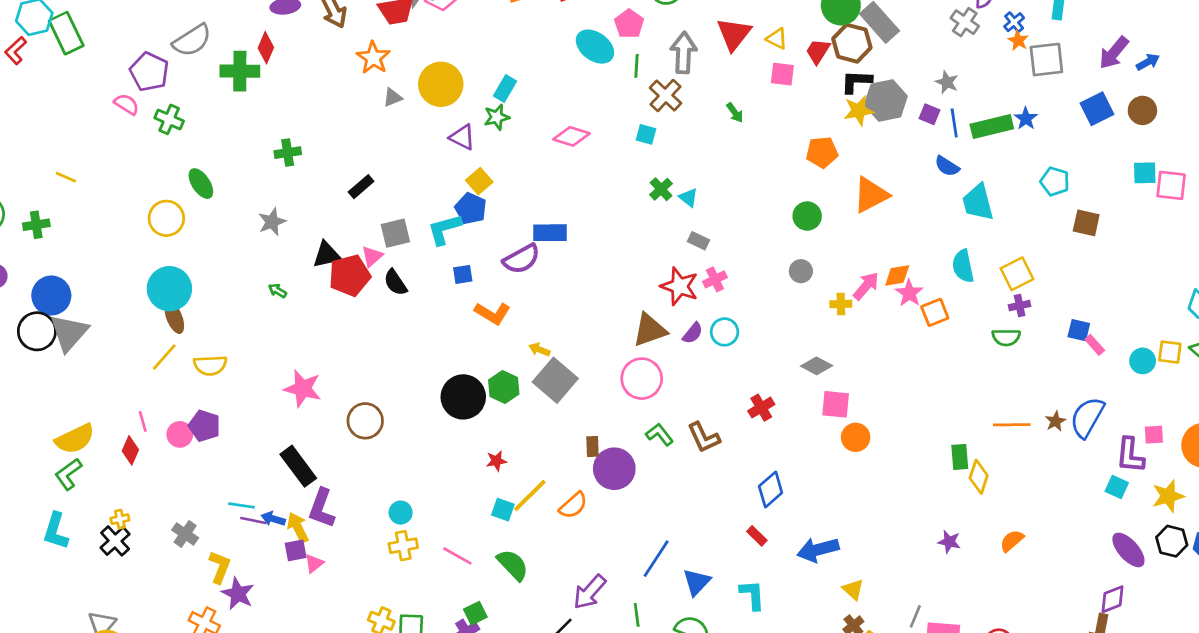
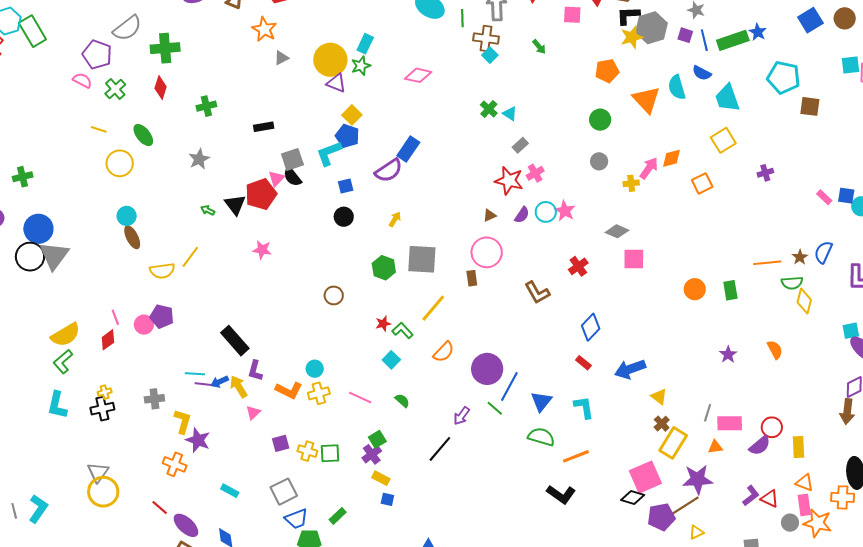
red diamond: (266, 48) -> (161, 87), moved
yellow circle: (441, 84) -> (330, 60), moved
brown cross: (666, 96) -> (486, 38), turned -30
green cross: (169, 119) -> (115, 89), turned 30
cyan square: (646, 134) -> (490, 55), moved, turned 35
yellow line: (66, 177) -> (99, 129), moved
cyan pentagon: (1055, 181) -> (784, 77), size x1.5
black rectangle: (361, 187) -> (264, 127), turned 36
orange triangle: (871, 195) -> (646, 100), turned -40
blue rectangle: (550, 233) -> (408, 149), turned -50
gray rectangle: (699, 241) -> (520, 145), turned -63
black triangle: (327, 255) -> (235, 205), moved, turned -50
cyan semicircle: (963, 266) -> (677, 87), moved
yellow square: (1017, 274) -> (723, 140), moved
black semicircle: (395, 282) -> (292, 177), moved
cyan circle: (169, 289) -> (127, 216), size x0.6
pink star: (909, 293) -> (565, 211), moved
orange L-shape: (492, 313) -> (289, 390), moved
brown triangle: (650, 330) -> (490, 215), size x0.5
blue square: (1079, 330) -> (846, 196), moved
green semicircle: (1006, 337) -> (792, 283), moved
yellow arrow: (539, 350) -> (395, 219), moved, turned 105
yellow line: (164, 357) -> (190, 257), moved
gray square: (555, 380) -> (422, 259), turned -32
pink star: (303, 389) -> (262, 250), moved, size x0.7
black circle: (463, 397) -> (344, 217), moved, size x0.6
blue semicircle: (1087, 417) -> (823, 252), size x0.7
brown circle: (365, 421) -> (334, 295), moved, size x0.7
green L-shape: (659, 434) -> (403, 330), moved
orange circle: (856, 437) -> (695, 289), moved
brown rectangle: (592, 447) -> (472, 278), moved
red diamond: (130, 450) -> (108, 340), turned 35
purple circle: (614, 469) -> (487, 369), moved
yellow diamond: (979, 477) -> (804, 301), moved
cyan square: (1117, 487) -> (851, 331), moved, turned -30
yellow line: (530, 496) -> (433, 308), moved
purple L-shape: (322, 508) -> (255, 371), size x0.7
cyan square: (503, 510) -> (391, 360), turned 30
blue arrow: (273, 519) -> (220, 382), turned -36
gray cross: (185, 534) -> (154, 399), turned -36
black cross: (115, 541) -> (102, 409), turned 35
orange semicircle: (1012, 541) -> (775, 350), turned 108
purple star: (949, 542) -> (728, 355), turned 30
purple square: (296, 550) -> (281, 443), moved
green semicircle: (513, 565) -> (402, 401), size x0.6
purple arrow: (590, 592) -> (462, 416), size x0.7
green line: (637, 615) -> (495, 408), moved, turned -36

